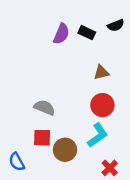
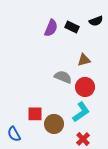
gray semicircle: (44, 107) -> (63, 77), moved
red cross: (110, 168) -> (83, 139), moved

